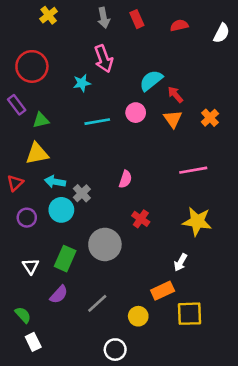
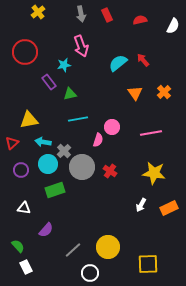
red arrow: (175, 95) -> (143, 60), moved
purple rectangle: (17, 105) -> (49, 82), moved
pink circle: (136, 113) -> (112, 127), moved
green triangle: (41, 120) -> (70, 94), moved
cyan line: (97, 122) -> (78, 119), moved
gray circle: (105, 244) -> (82, 167), moved
green rectangle: (65, 259) -> (55, 190), moved, turned 48
white triangle: (31, 266) -> (24, 208), turned -48
orange rectangle: (163, 291) -> (169, 208), moved
gray line: (97, 303) -> (73, 250), moved
yellow square: (189, 314) -> (148, 264), moved
yellow circle: (138, 316) -> (108, 247), size x1.5

